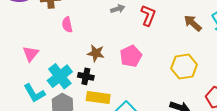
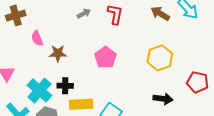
brown star: (96, 53) -> (58, 53), moved

